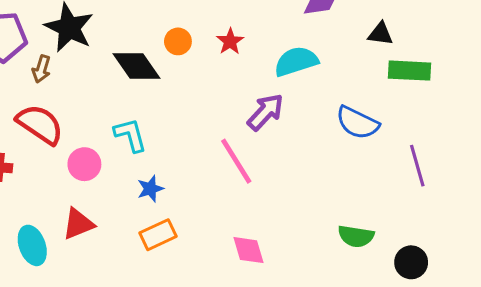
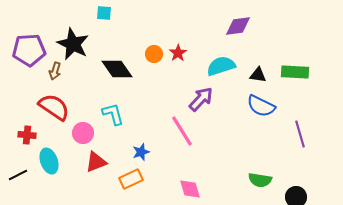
black triangle: (380, 34) -> (258, 75), moved
orange circle: (178, 41) -> (154, 54), moved
blue star: (150, 189) -> (141, 152), moved
red triangle: (78, 224) -> (96, 162), moved
cyan ellipse: (32, 245) -> (49, 161), moved

